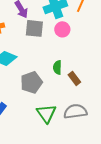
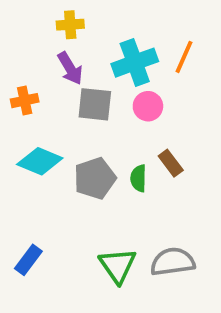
brown rectangle: (74, 78) -> (171, 163), moved
gray pentagon: (31, 82) -> (95, 178), moved

